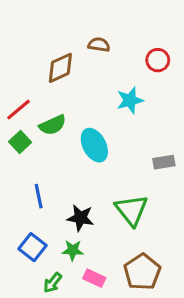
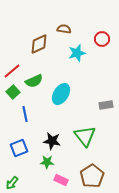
cyan star: (130, 100) -> (77, 53), moved
cyan ellipse: (94, 145) -> (61, 94), turned 60
blue line: (39, 196) -> (25, 114), moved
blue square: (32, 247) -> (19, 148), moved, turned 30
green arrow: (53, 283) -> (12, 183), moved

